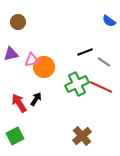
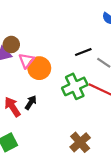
brown circle: (18, 22) -> (11, 44), moved
pink triangle: (32, 60) -> (26, 61), turned -42

